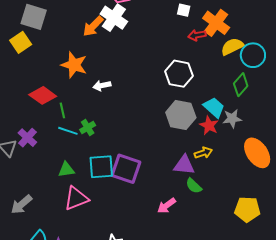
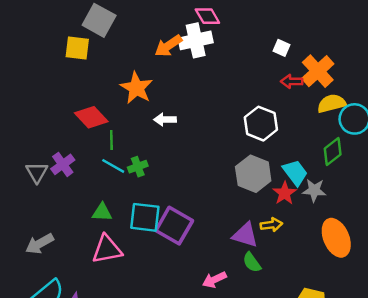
white cross: (114, 18) -> (196, 40), turned 32
yellow square: (21, 42) -> (77, 48), turned 30

